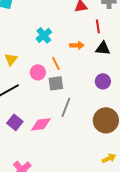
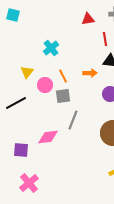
orange arrow: (77, 45) -> (90, 73), moved
yellow triangle: (11, 59) -> (27, 72), moved
purple square: (15, 122) -> (21, 150), moved, turned -35

